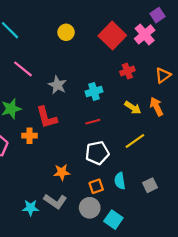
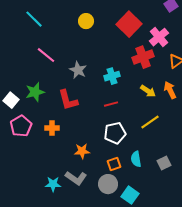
pink cross: (145, 34) -> (159, 37), moved
red cross: (127, 71) -> (143, 57), size x1.5
orange cross: (29, 136) -> (52, 128), moved

